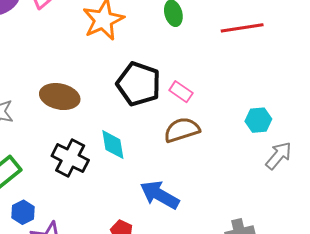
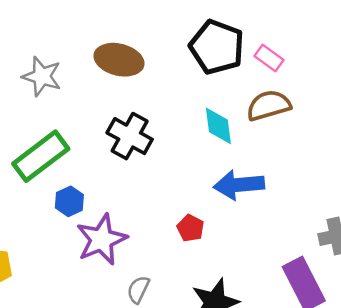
cyan diamond: (113, 145) -> (218, 126), moved
blue arrow: (160, 195) -> (239, 185), turned -36

